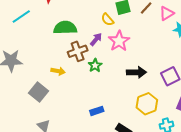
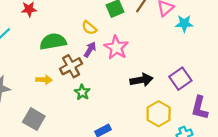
yellow semicircle: (107, 20) -> (89, 28), moved
green star: (95, 65) -> (82, 92), moved
yellow arrow: (58, 71) -> (44, 80), moved

